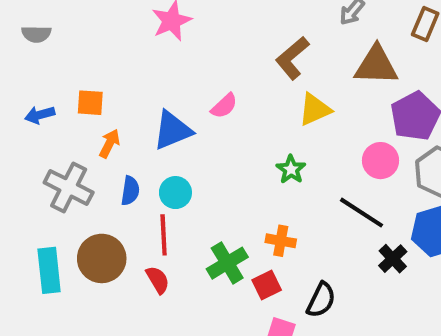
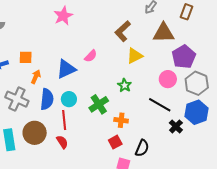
blue semicircle: (130, 191) -> (47, 99), size x1.5
green cross: (227, 263) -> (99, 104), moved

